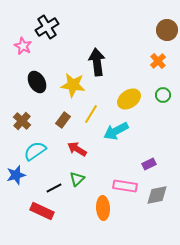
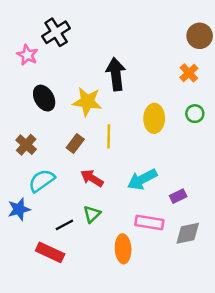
yellow ellipse: (129, 99) -> (154, 118), turned -55
yellow line: (91, 114) -> (109, 136), turned -30
cyan arrow: (116, 131) -> (142, 179), moved

